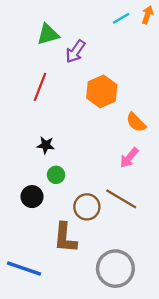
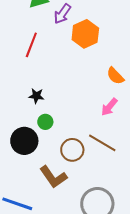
orange hexagon: (102, 91) -> (85, 34), moved
black circle: (32, 197) -> (24, 141), size x1.4
brown L-shape: (65, 238) -> (53, 177), turned -40

